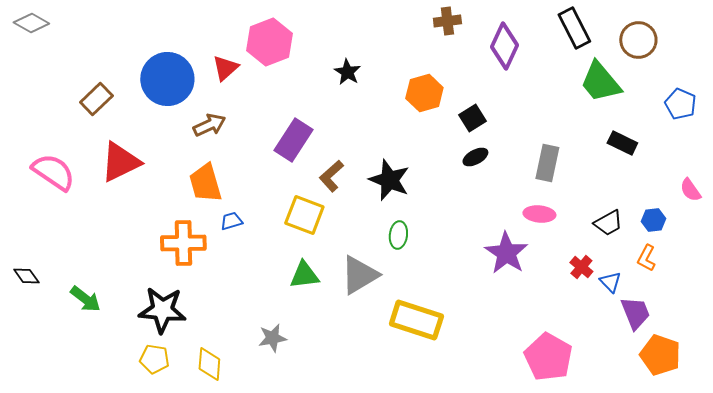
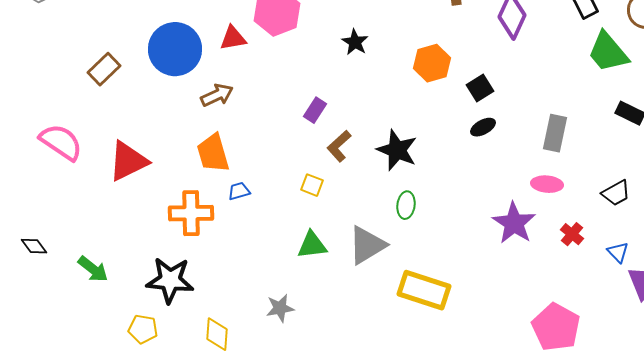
red triangle: (225, 68) -> (233, 38), turned 32
purple rectangle: (293, 140) -> (315, 110), moved, size x0.6
red triangle: (120, 162) -> (128, 161), moved
yellow square: (304, 215) -> (312, 185), size x0.6
red cross: (581, 267) -> (572, 234), moved
yellow pentagon: (154, 359) -> (143, 329), moved

